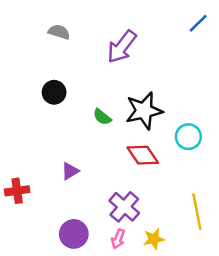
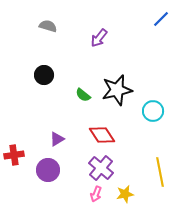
purple arrow: (122, 47) -> (99, 38), size x0.7
red diamond: (143, 155) -> (102, 135), moved
purple circle: (74, 234) -> (48, 170), moved

